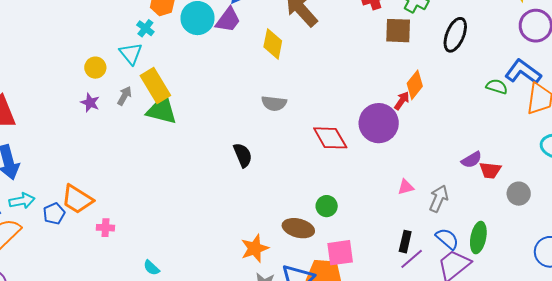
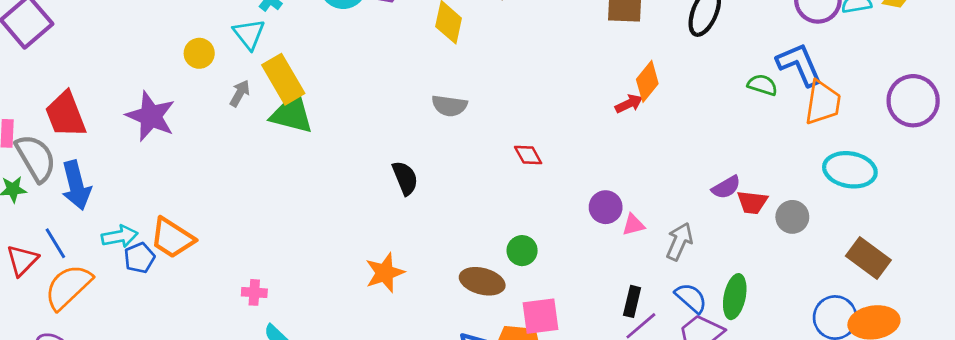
blue L-shape: (523, 72) -> (799, 65), turned 30
red arrow: (402, 101) -> (629, 104), turned 30
purple star: (90, 103) -> (151, 116), moved, size x1.8
purple circle: (379, 123) -> (606, 207), moved, size x0.6
red diamond: (330, 138) -> (528, 155), size x0.6
gray circle: (519, 194) -> (792, 217), moved
cyan arrow: (22, 201) -> (120, 236), moved
pink cross: (105, 228) -> (254, 292), moved
orange star: (255, 248) -> (385, 273), moved

